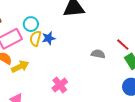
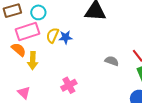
cyan circle: (31, 24) -> (38, 12), moved
yellow arrow: (20, 67) -> (33, 61), turned 108

